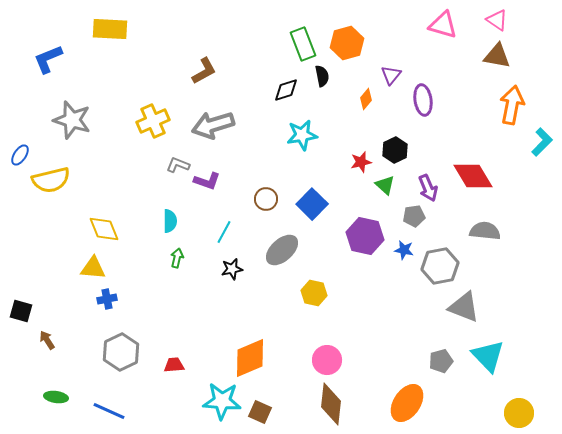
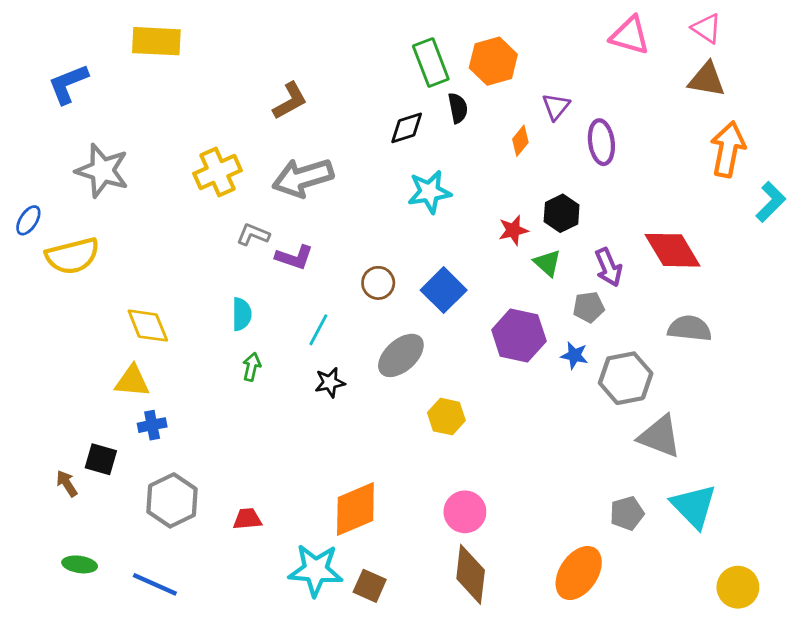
black square: (21, 311) -> (101, 459), moved

